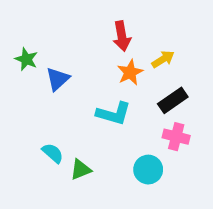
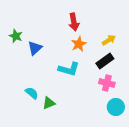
yellow arrow: (163, 59) -> (109, 40), moved
cyan circle: (148, 170) -> (116, 107), moved

